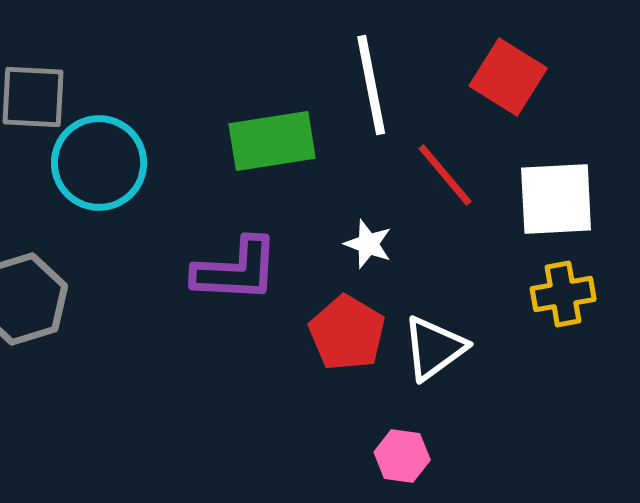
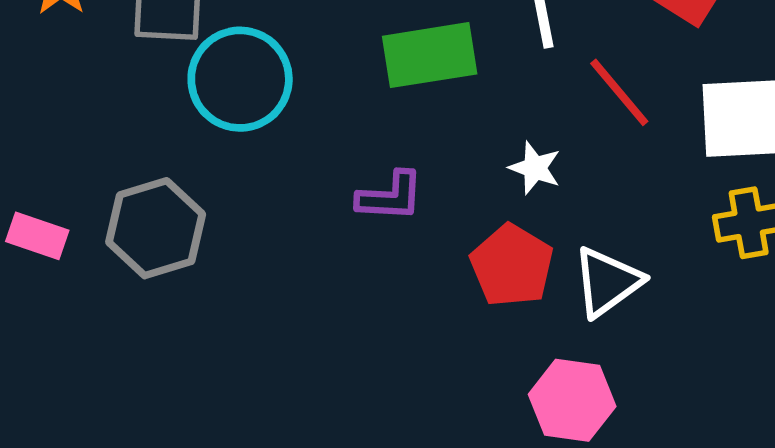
purple L-shape: (236, 270) -> (390, 196), size x0.7
pink hexagon: (402, 456) -> (572, 400), size x1.4

